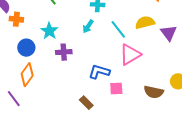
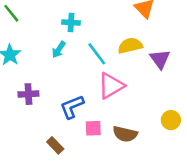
purple cross: (64, 52) -> (28, 94), moved
blue L-shape: (99, 72) -> (72, 107), turned -40
brown semicircle: (154, 92) -> (125, 134), moved

